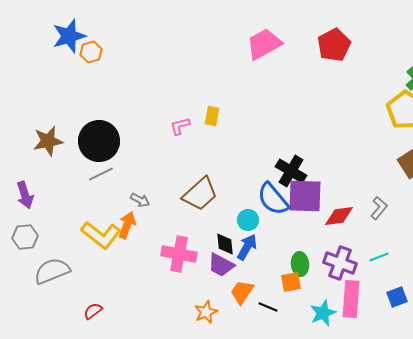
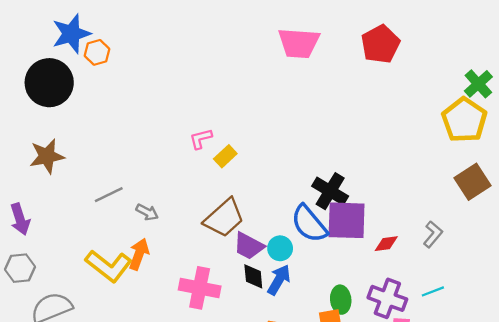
pink trapezoid: (264, 44) -> (299, 43), turned -147
yellow rectangle: (212, 116) -> (225, 156), moved, turned 36
black circle: (99, 141) -> (49, 83), moved
gray arrow: (140, 200) -> (147, 212), moved
red diamond: (339, 216) -> (386, 244), size x0.7
purple trapezoid: (221, 265) -> (249, 246), moved

